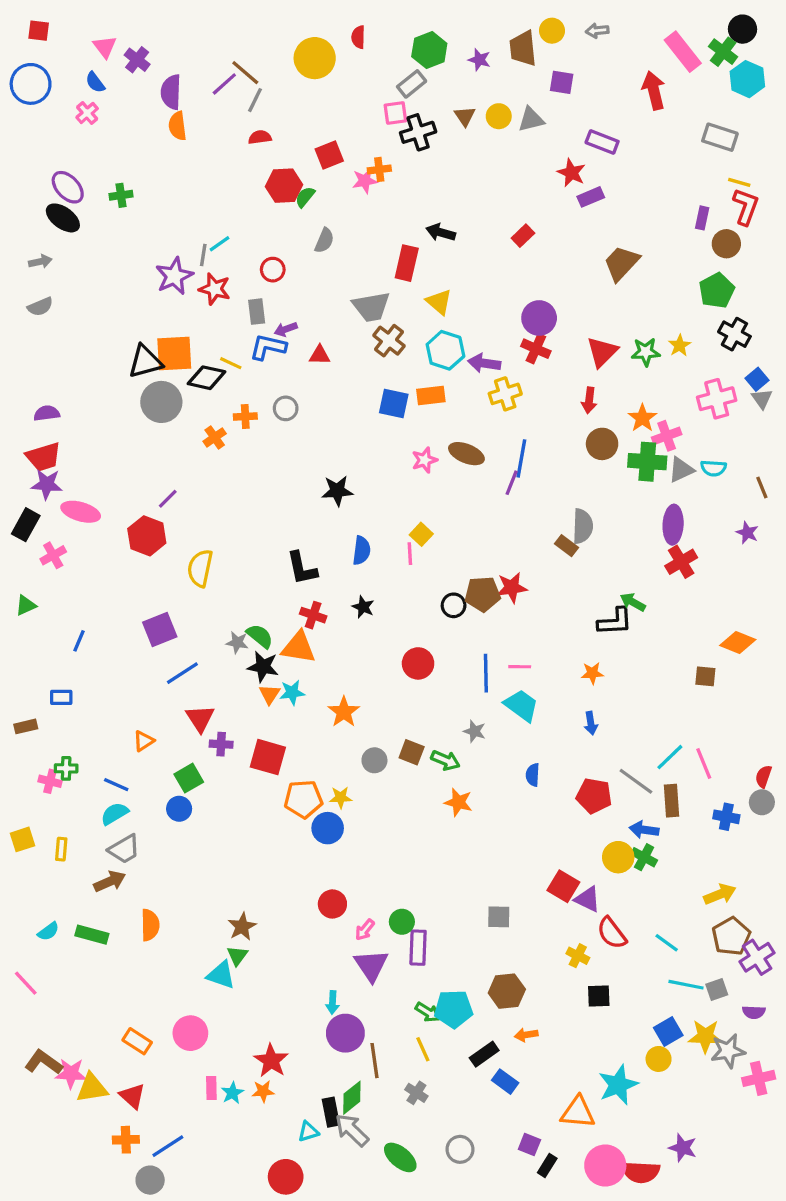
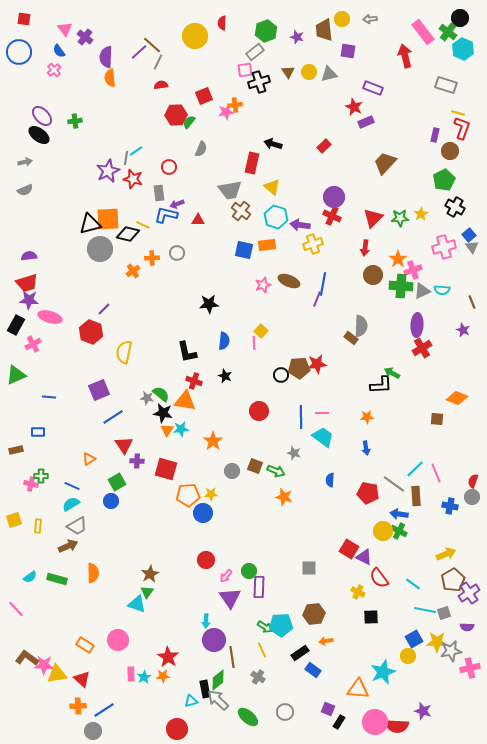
green triangle: (26, 605) -> (16, 375), size x1.5
blue line: (79, 641) -> (49, 397), turned 72

